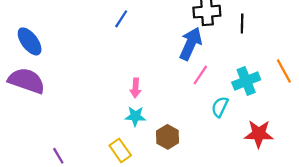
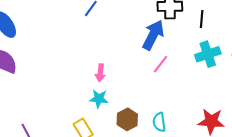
cyan cross: (246, 81) -> (208, 54), moved
cyan semicircle: (220, 107) -> (159, 122), moved, turned -36

